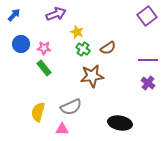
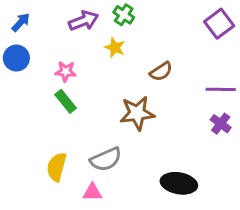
blue circle: (21, 44) -> (16, 58), moved
green cross: (83, 49) -> (124, 15), moved

